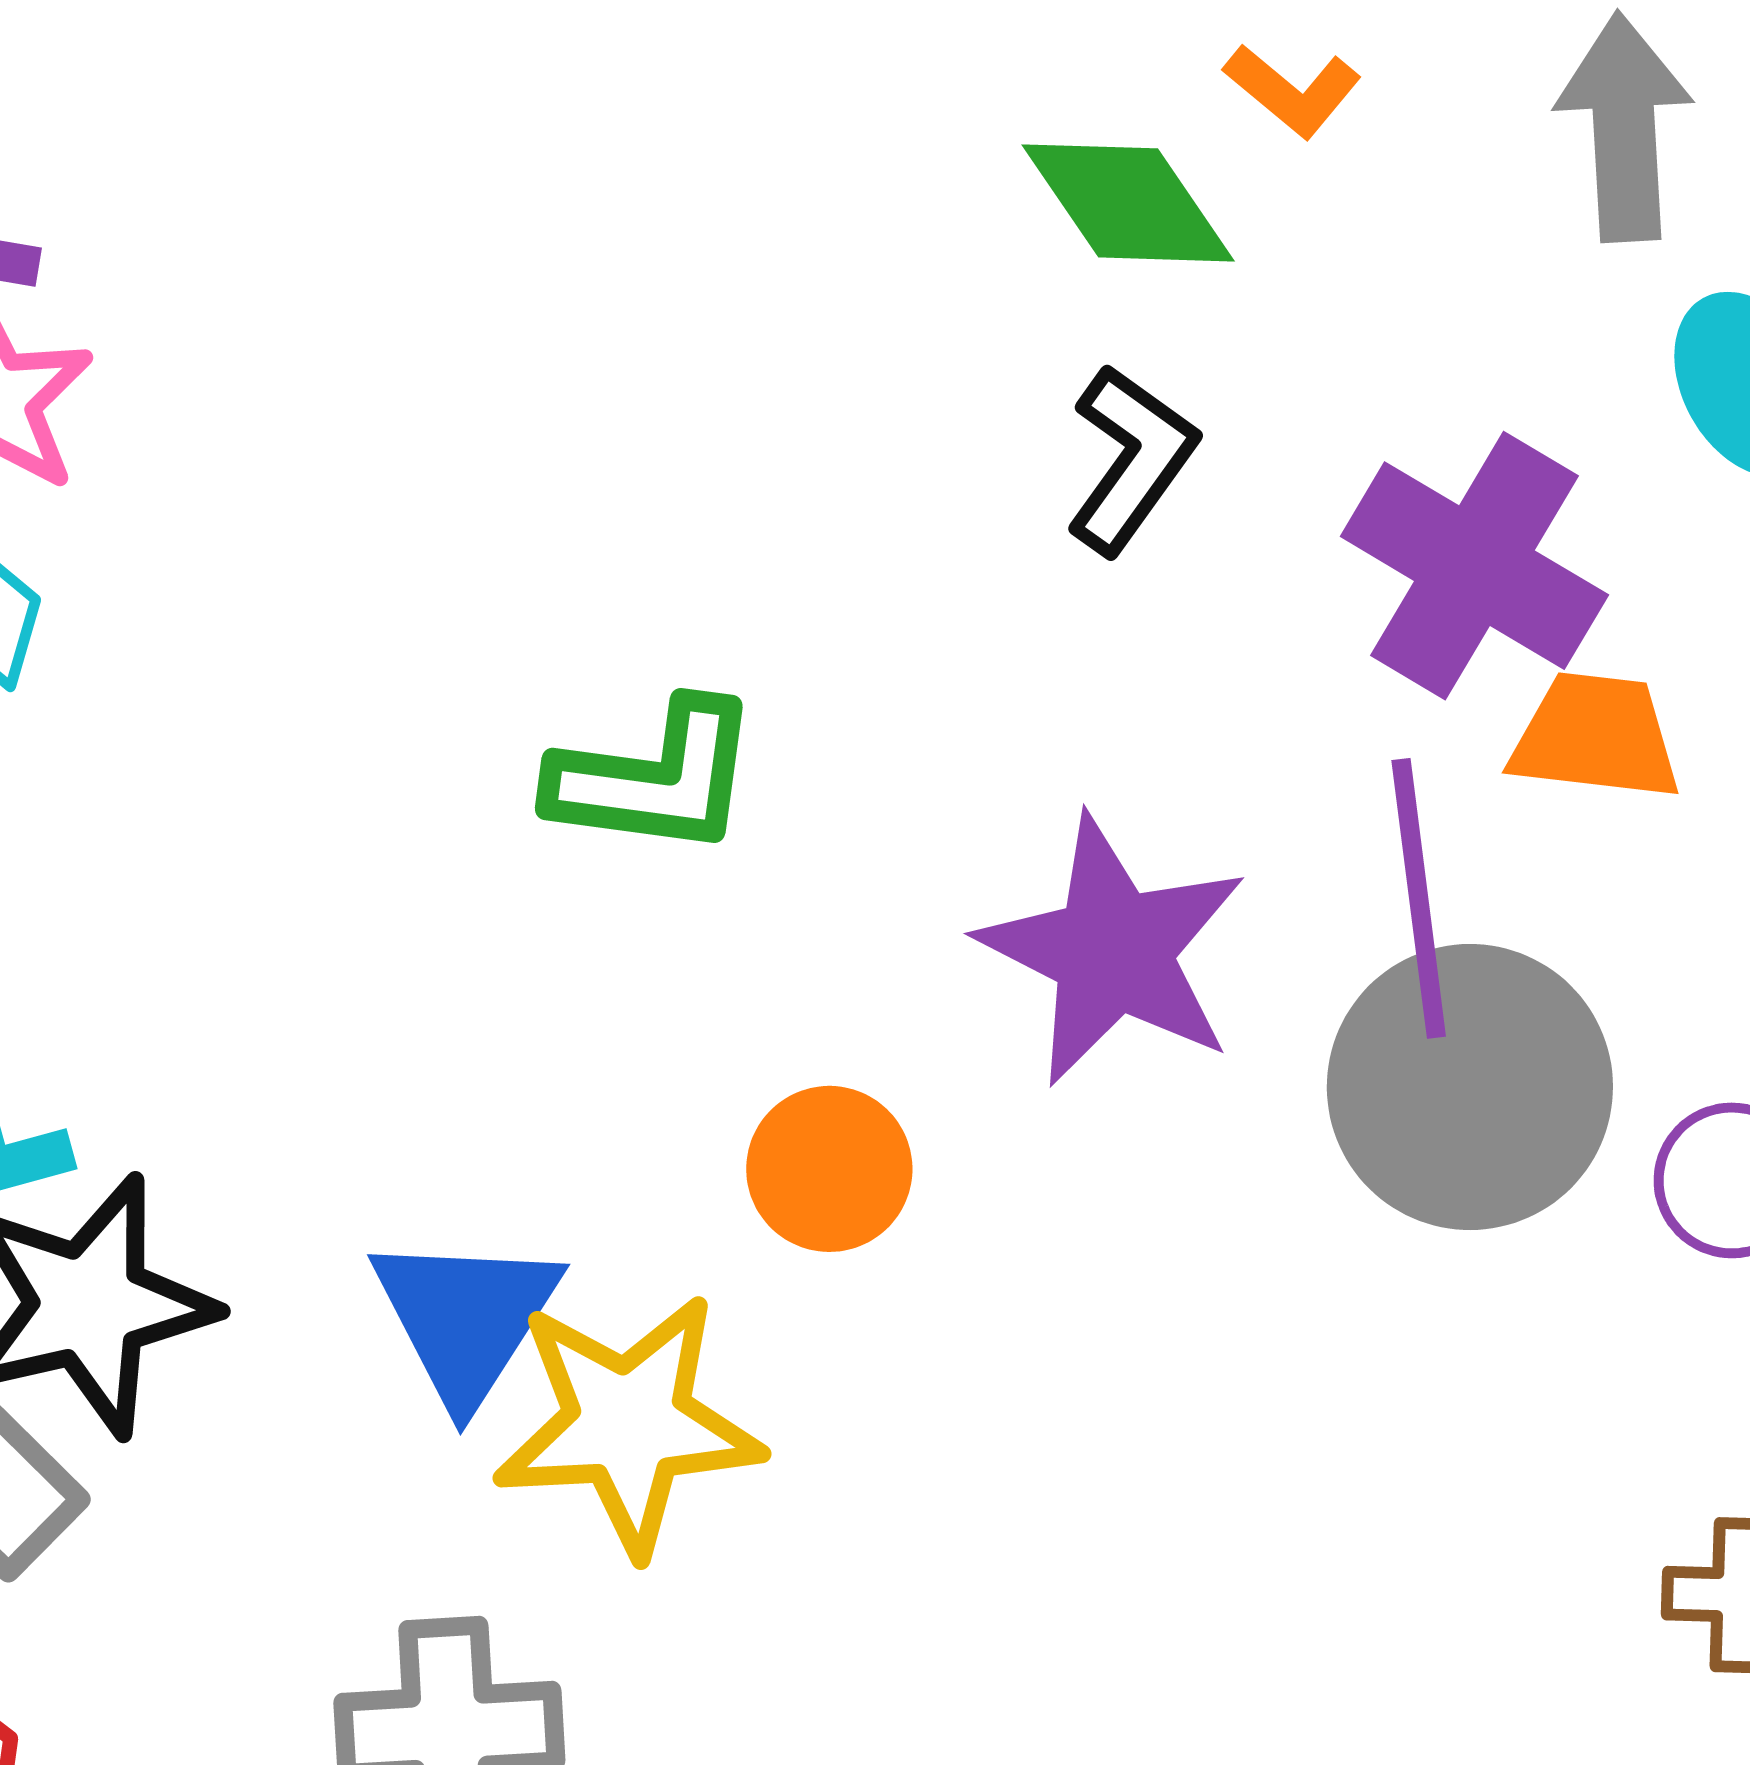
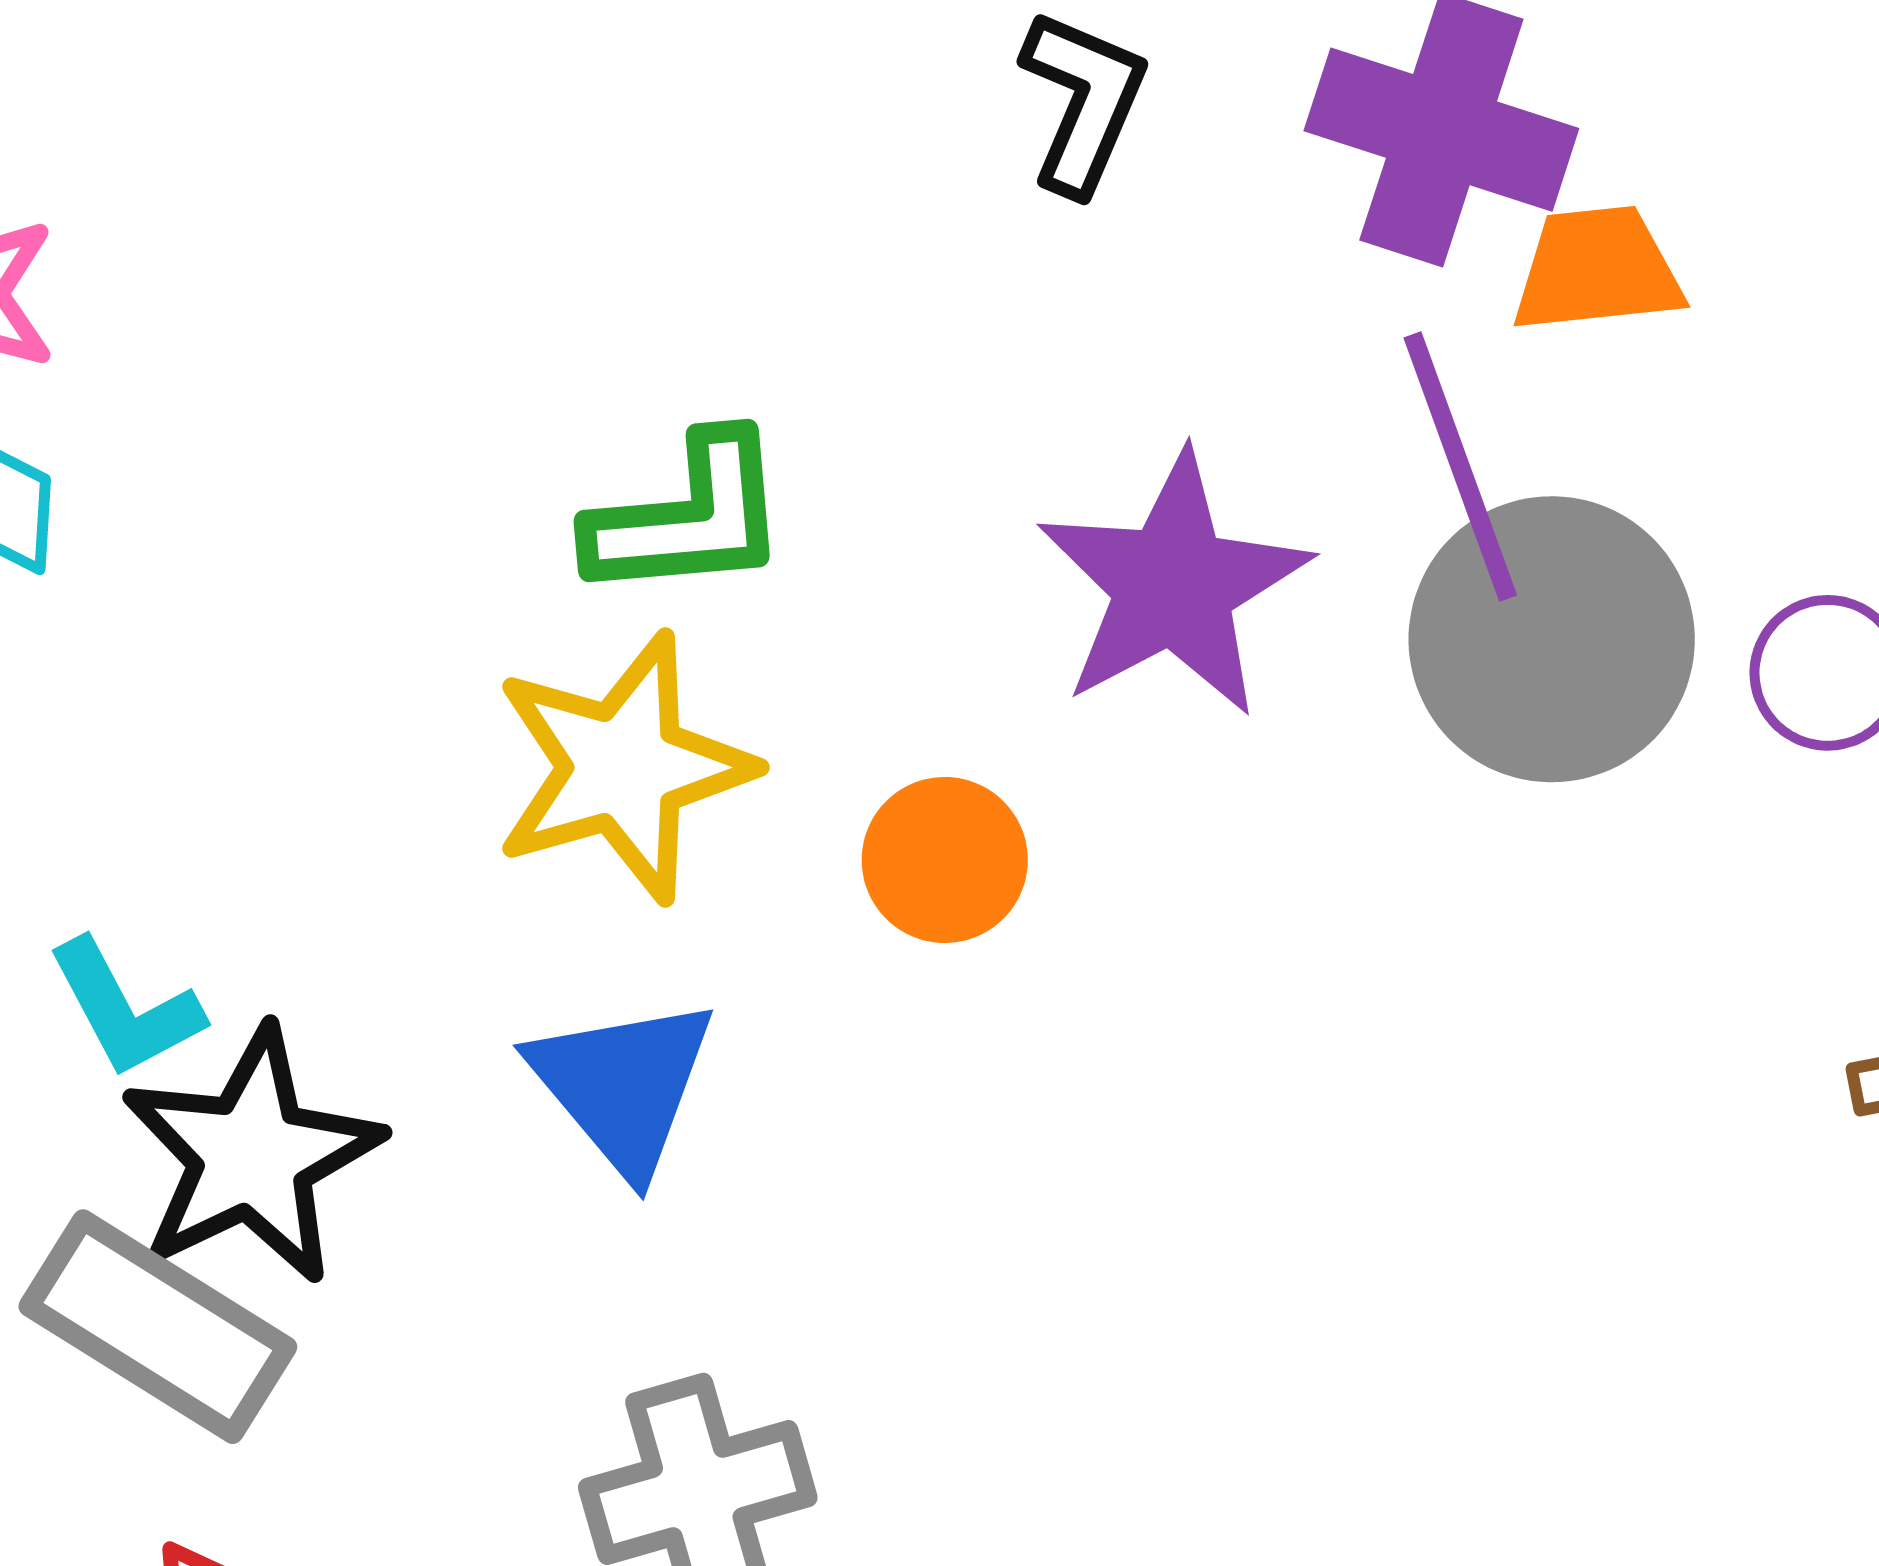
purple star: (1113, 951) -> (1173, 585), turned 30
yellow star: (628, 1424) -> (623, 767), moved

